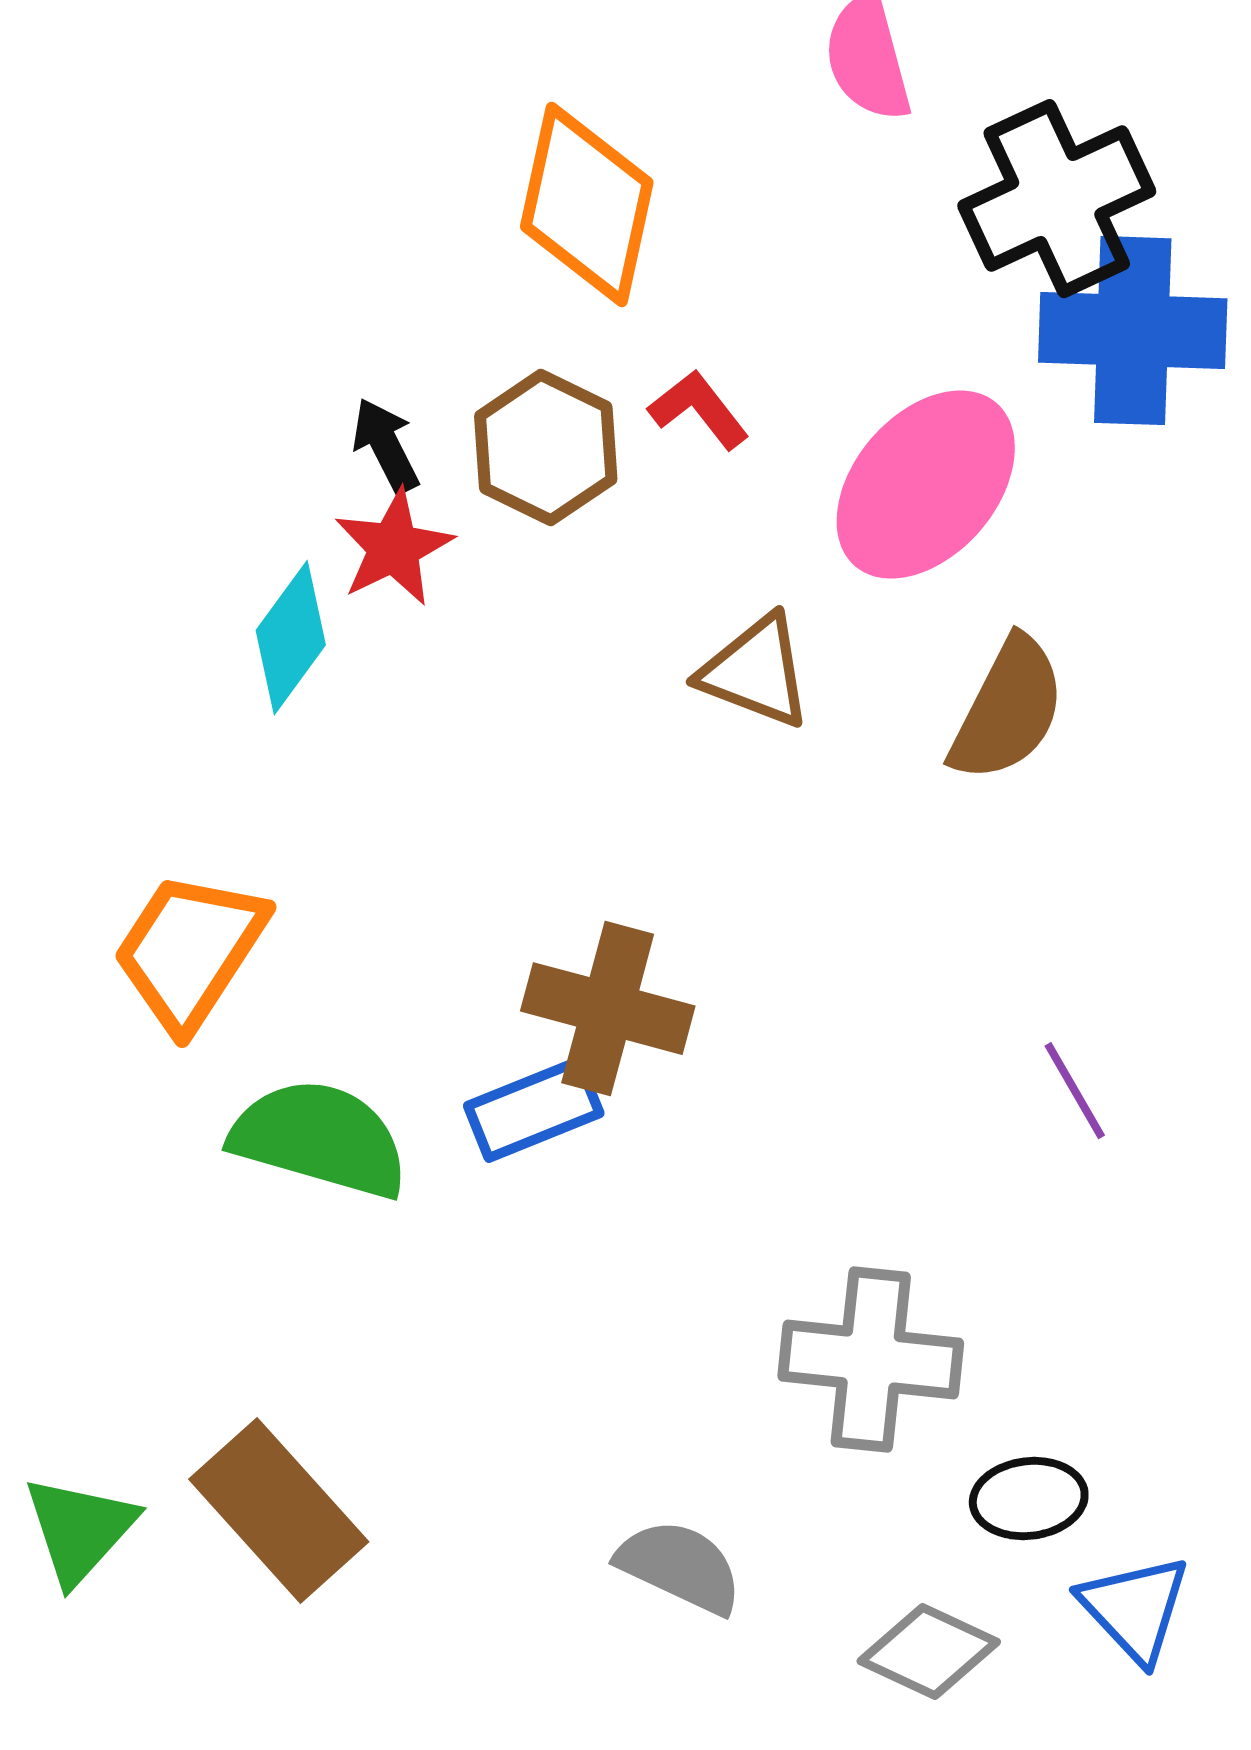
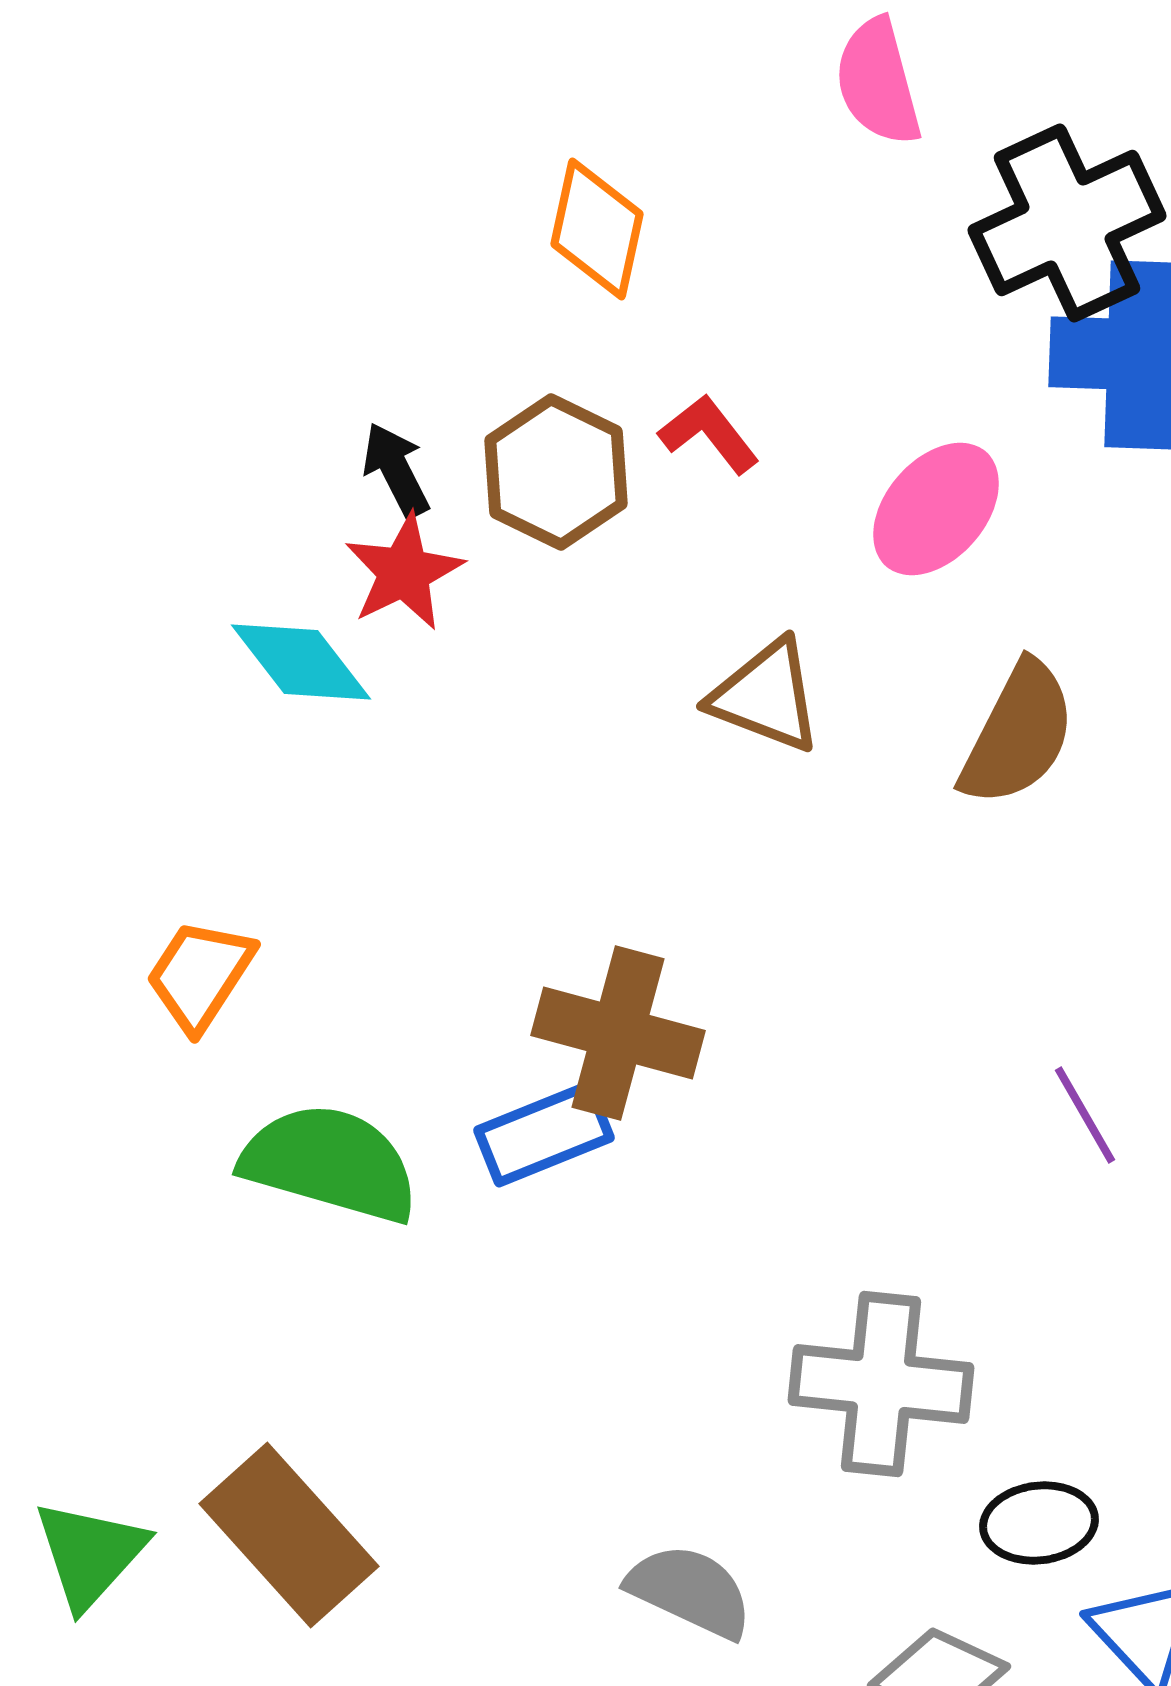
orange diamond: (587, 205) -> (597, 229), size x0.7
pink ellipse: (926, 485) -> (936, 509), size x0.7
cyan diamond: (291, 638) -> (301, 662), turned -74
orange trapezoid: (190, 951) -> (200, 975), size x0.7

